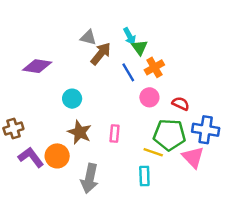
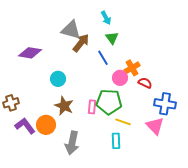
cyan arrow: (129, 36) -> (106, 18), moved
gray triangle: (88, 37) -> (71, 30), size x1.5
orange cross: (154, 67) -> (132, 68), moved
green pentagon: (169, 135) -> (109, 102), moved

